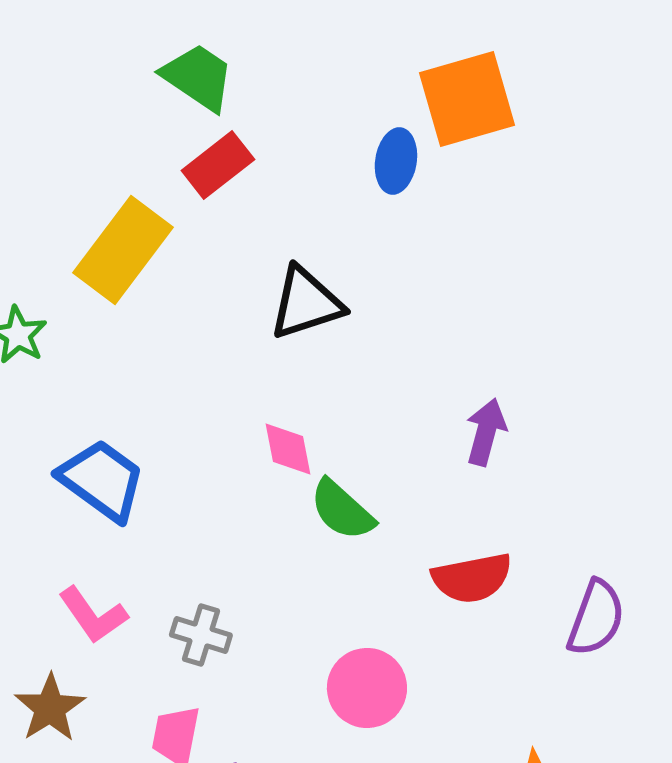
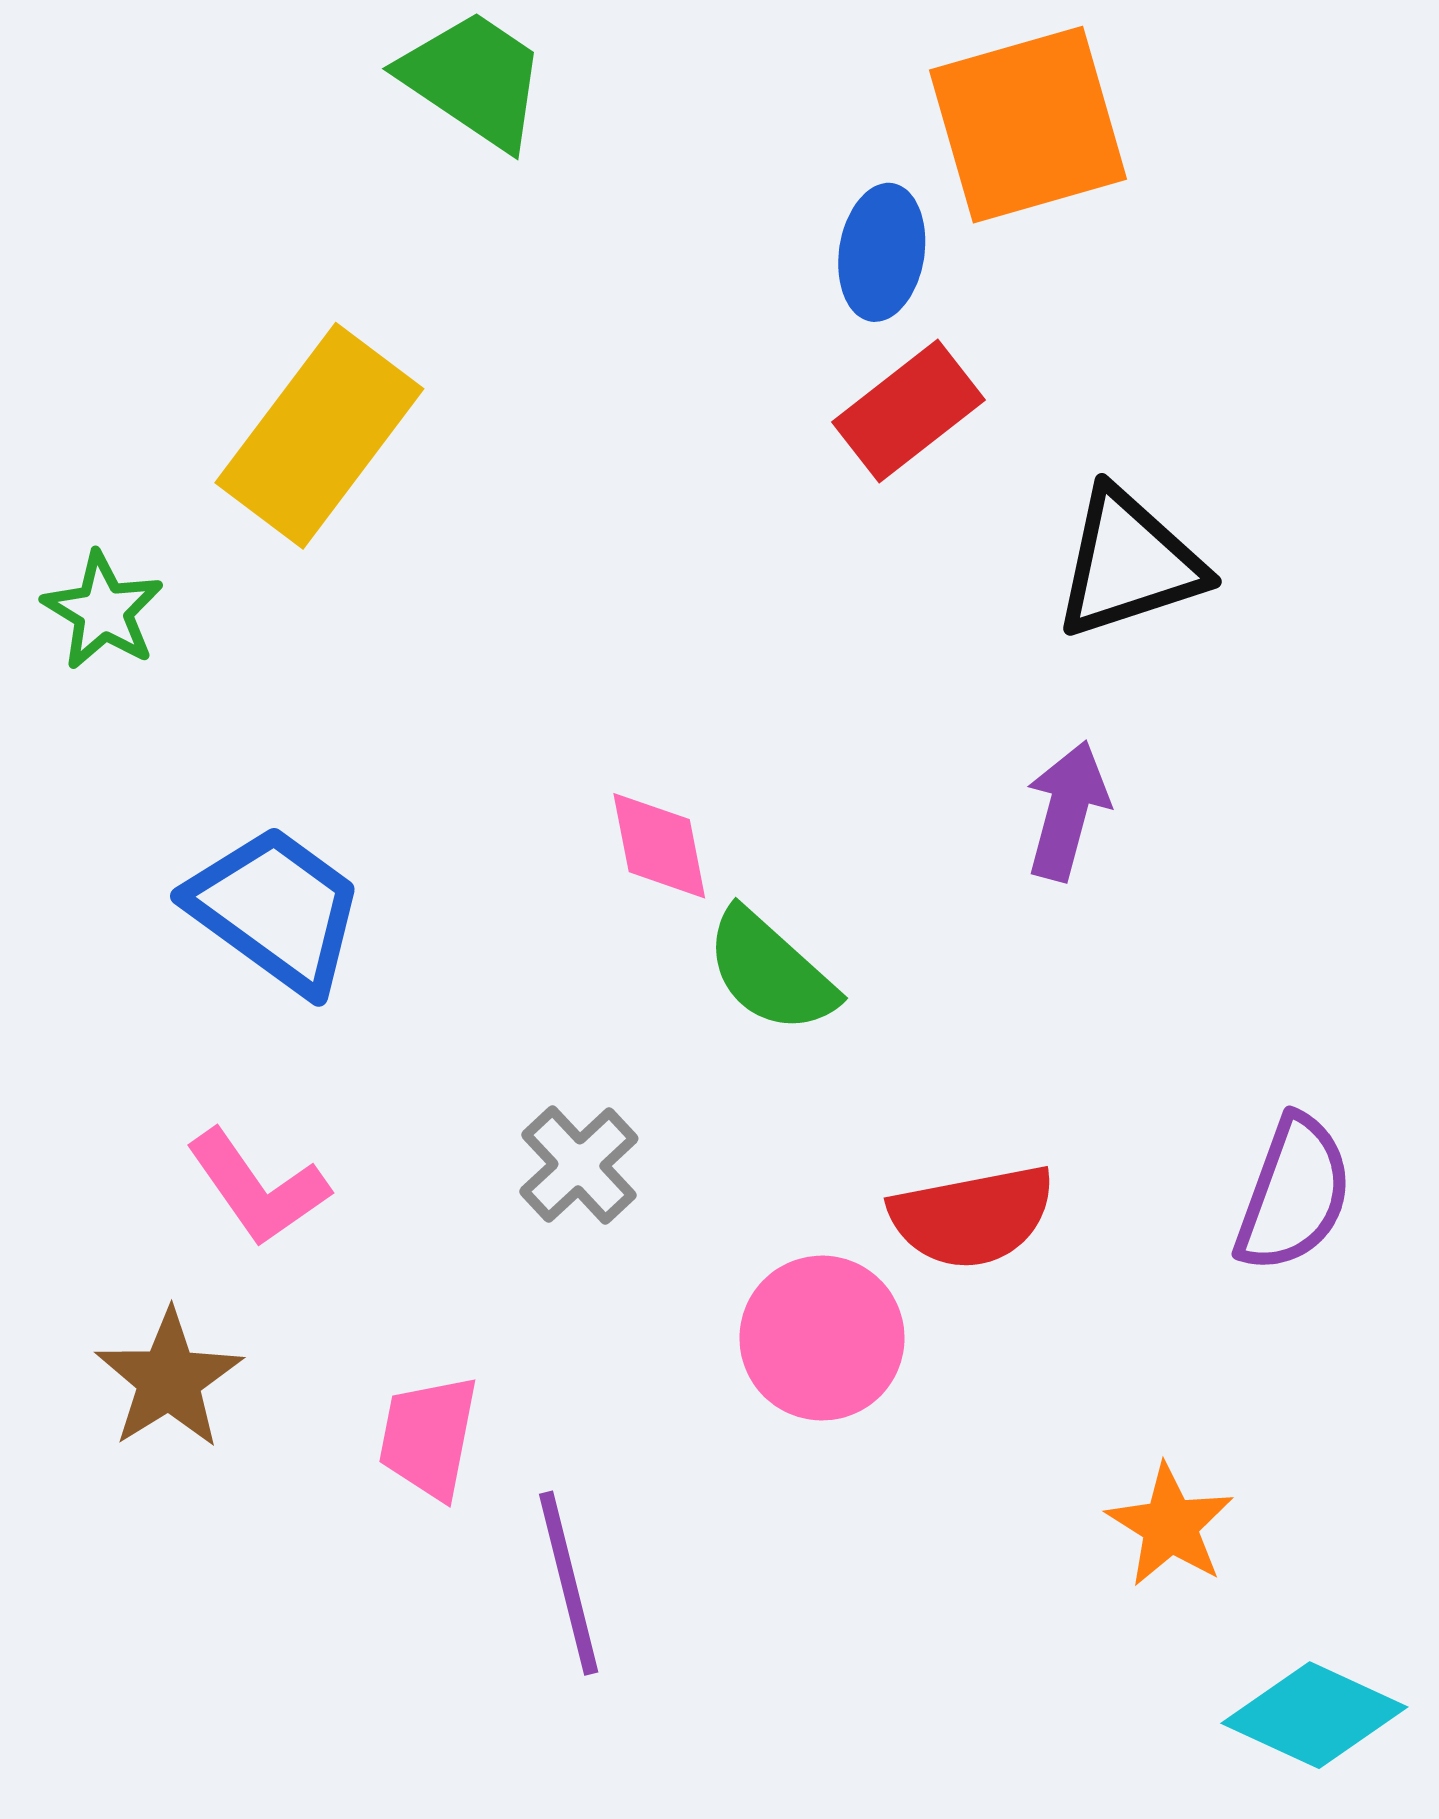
red rectangle: (218, 165) -> (909, 411), moved
black triangle: (306, 303) -> (1129, 563), moved
red semicircle: (472, 578) -> (972, 1216), moved
gray cross: (201, 635) -> (579, 1165), moved, turned 30

